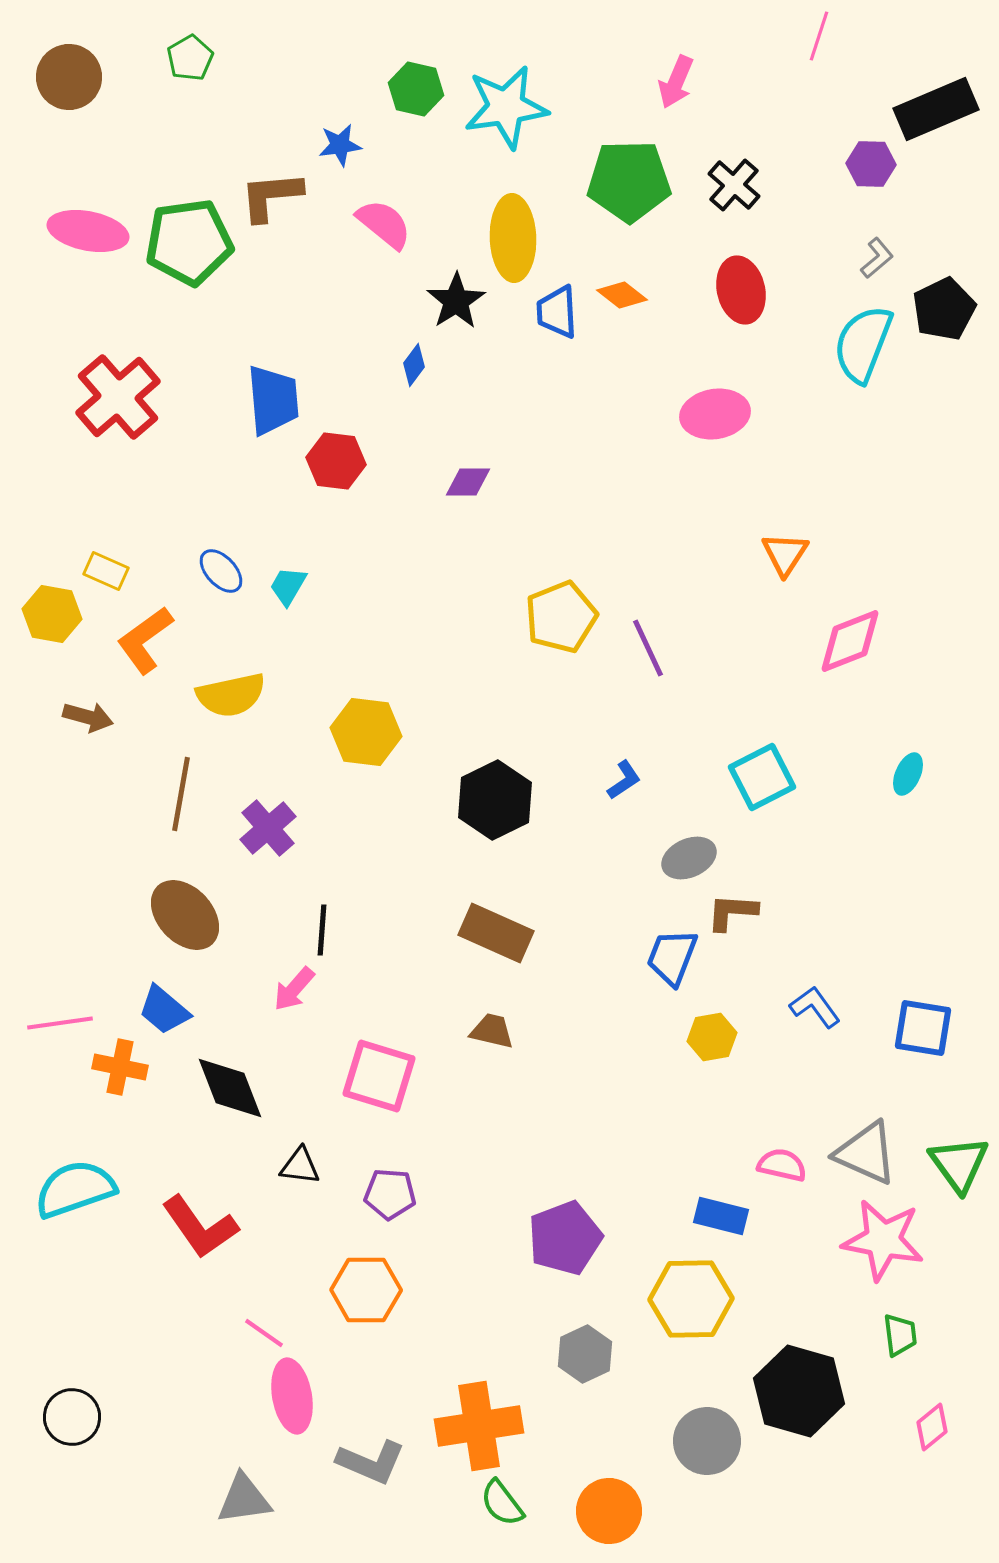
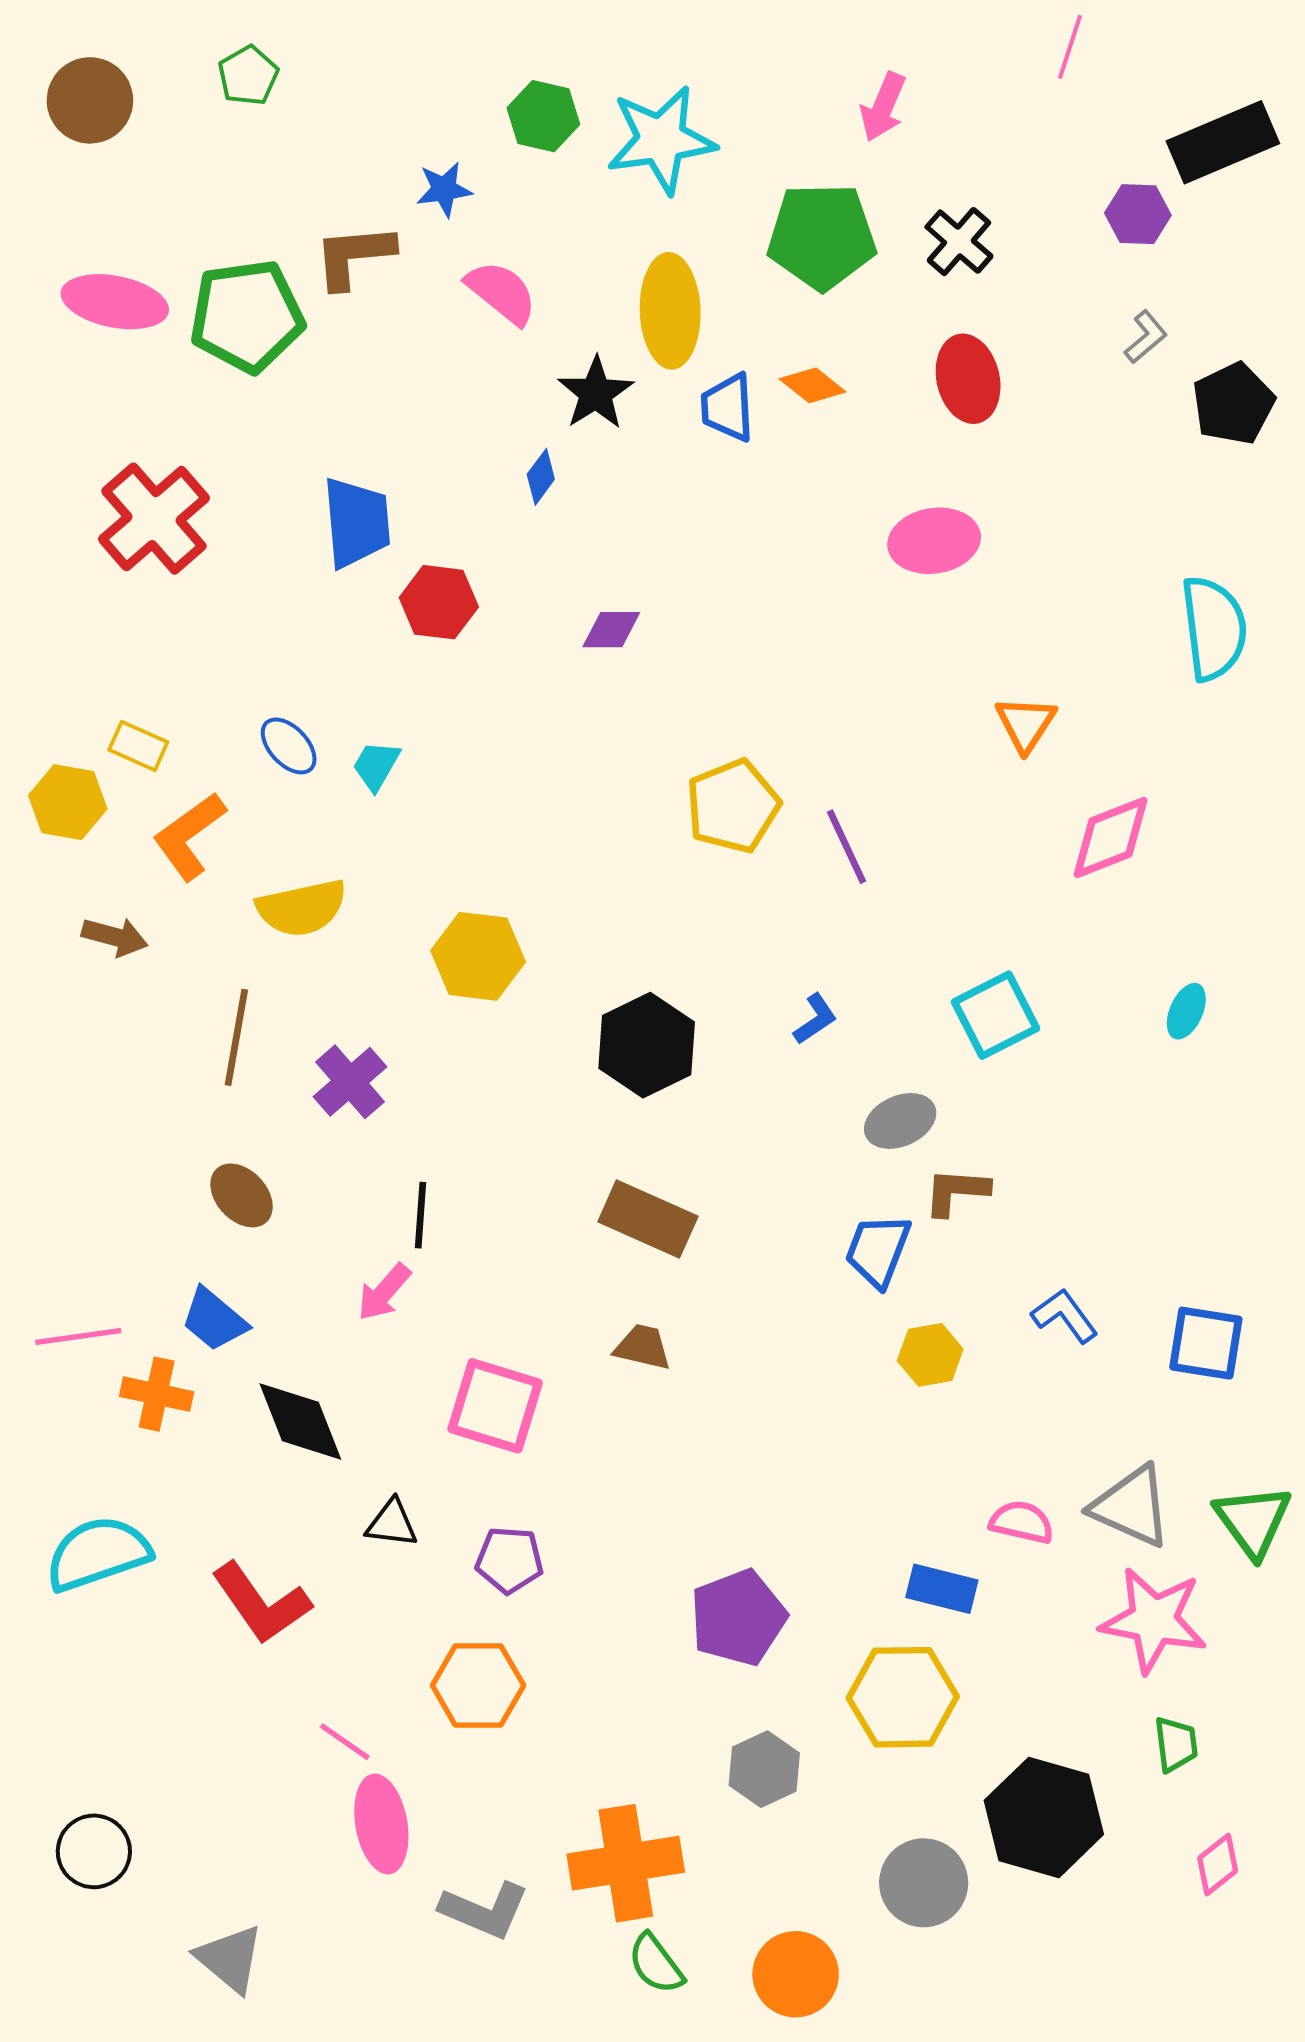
cyan semicircle: (863, 344) -> (1214, 628), moved, turned 152
brown ellipse: (185, 915) -> (242, 1195), size x0.7
gray triangle: (244, 1499) -> (230, 1959), moved, turned 48

